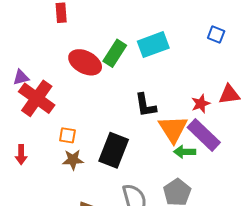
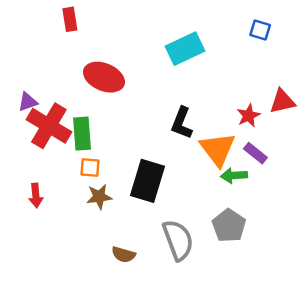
green rectangle: (115, 53) -> (82, 134), moved, turned -32
black L-shape: (145, 105) -> (182, 123), turned 36
purple rectangle: (204, 135) -> (255, 153), size x0.6

